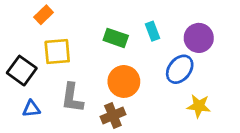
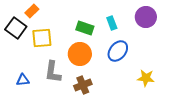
purple circle: (199, 38) -> (146, 17), moved
blue ellipse: (180, 69) -> (118, 51), moved
black square: (22, 71) -> (16, 28), moved
orange circle: (124, 81) -> (80, 54), moved

